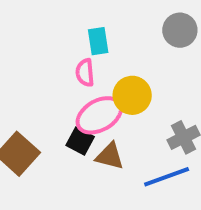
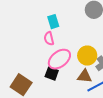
yellow circle: (132, 95) -> (87, 56), moved
brown triangle: (110, 156) -> (85, 76), moved

